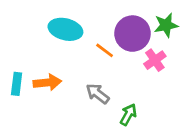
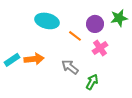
purple circle: (133, 34) -> (95, 24), size x0.7
pink cross: (155, 60) -> (100, 48), moved
cyan rectangle: (17, 84) -> (12, 60), turned 49

